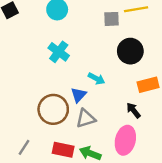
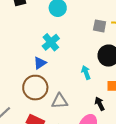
cyan arrow: (96, 79) -> (86, 72), moved, turned -152
blue triangle: (79, 95) -> (40, 63), moved

